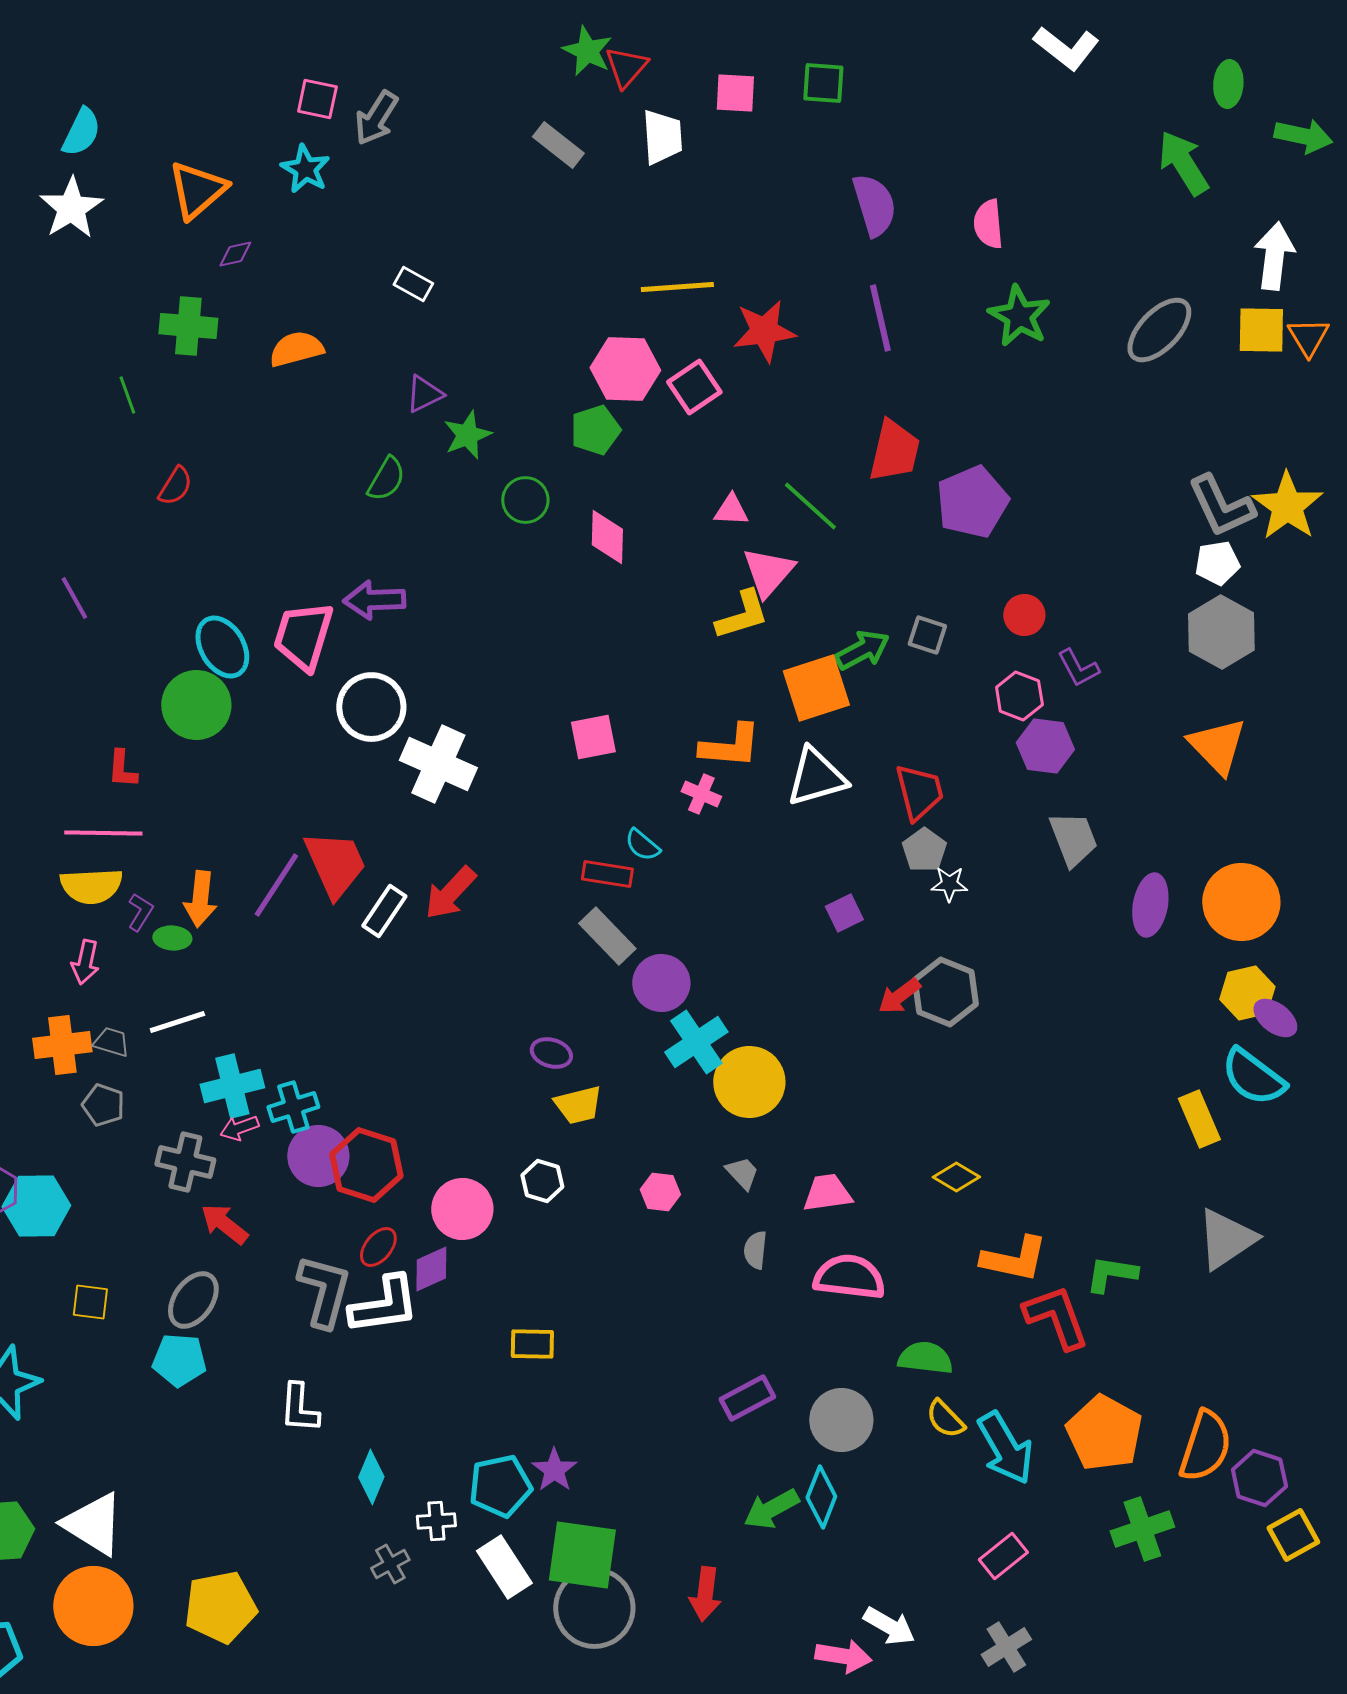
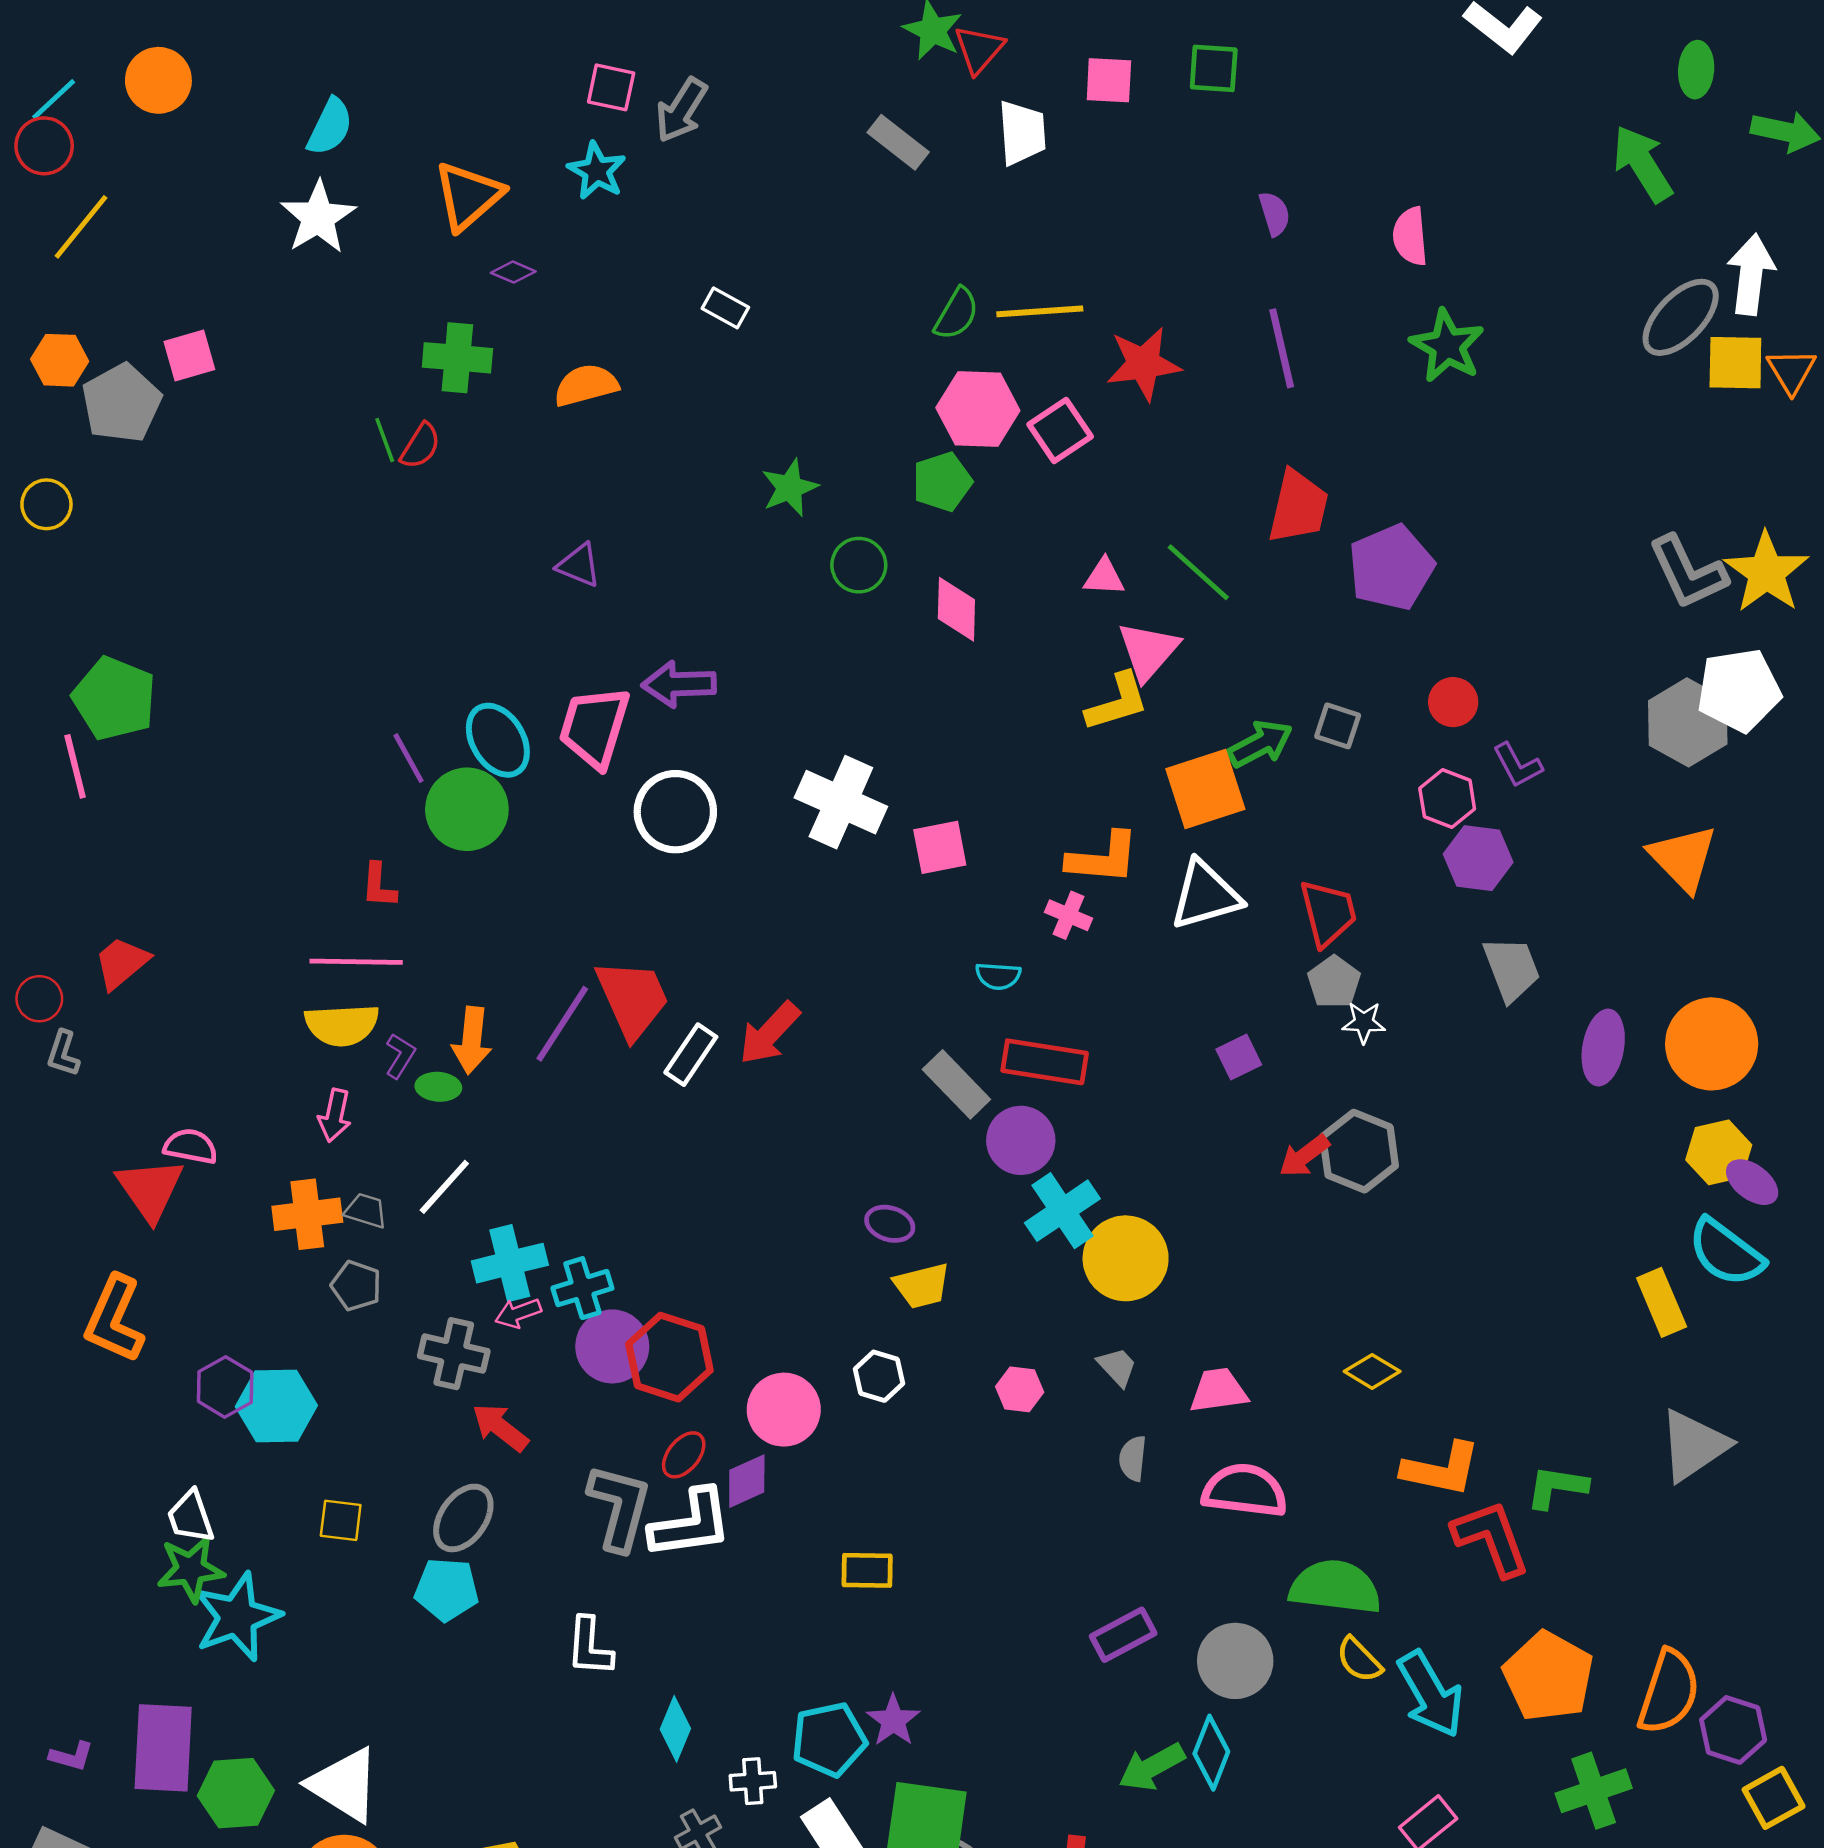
purple semicircle: (874, 205) -> (1274, 214), size x0.6
purple diamond: (235, 254) -> (513, 272), turned 36
gray ellipse: (1159, 330) -> (1681, 317), moved
purple triangle: (424, 394) -> (579, 565), moved, turned 48
green semicircle: (386, 479) -> (956, 314), moved
red semicircle: (175, 486) -> (420, 446), moved
white pentagon: (1217, 563) -> (1739, 690), moved, size x1.6
purple line: (74, 598) -> (409, 758), moved
white cross: (438, 764) -> (841, 802), moved
cyan semicircle: (642, 845) -> (998, 976), turned -36
red rectangle: (607, 874) -> (1045, 1062), moved, size x1.4
white line: (177, 1022) -> (444, 1187), turned -30
green semicircle: (925, 1358) -> (1335, 1587), size x1.4

